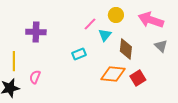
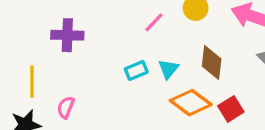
cyan triangle: (105, 35) -> (168, 69), moved
orange diamond: (113, 74) -> (191, 103), turned 30

